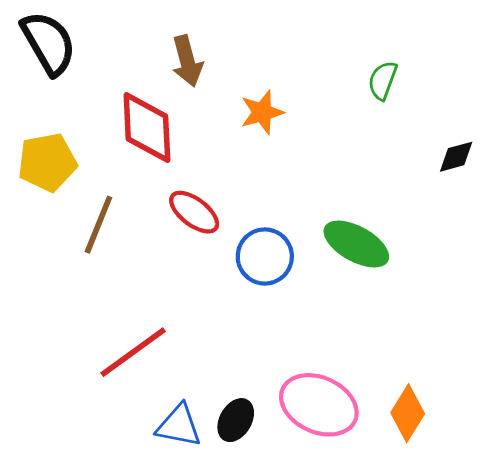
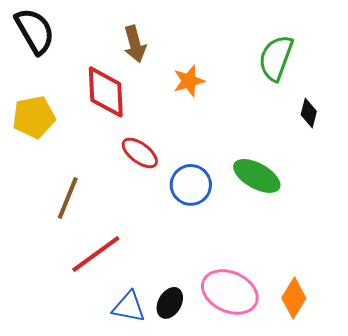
green semicircle: (383, 80) -> (276, 58), size x1.6
black diamond: (456, 157) -> (309, 113), moved, turned -60
brown line: (98, 225) -> (68, 198), moved

